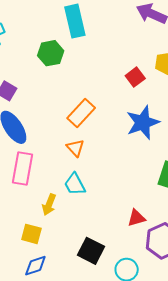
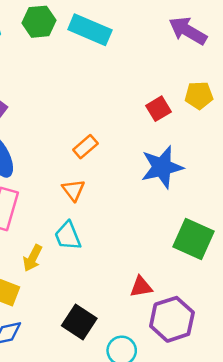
cyan rectangle: (75, 21) -> (90, 30), turned -60
green hexagon: (51, 53) -> (39, 22), moved
orange rectangle: (81, 113) -> (85, 147), size x0.7

